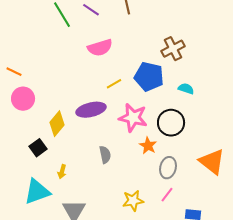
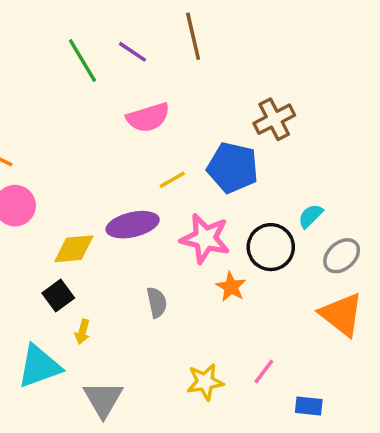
cyan semicircle: (186, 89) -> (311, 216), moved, turned -63
yellow diamond: (57, 124) -> (74, 249), turned 45
black square: (38, 148) -> (58, 295), moved
gray ellipse: (168, 168) -> (342, 256), moved, turned 35

